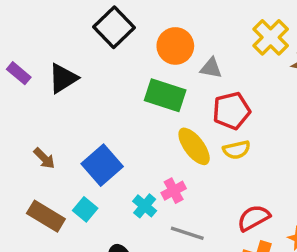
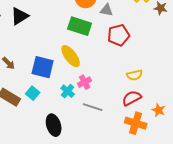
yellow ellipse: (194, 146) -> (71, 56), moved
yellow semicircle: (237, 150) -> (135, 75), moved
blue square: (102, 165) -> (43, 67), turned -35

